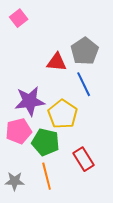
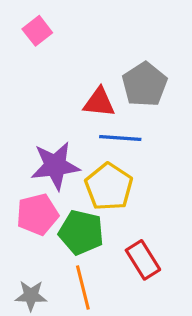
blue line: (84, 84) -> (120, 138), moved, turned -60

